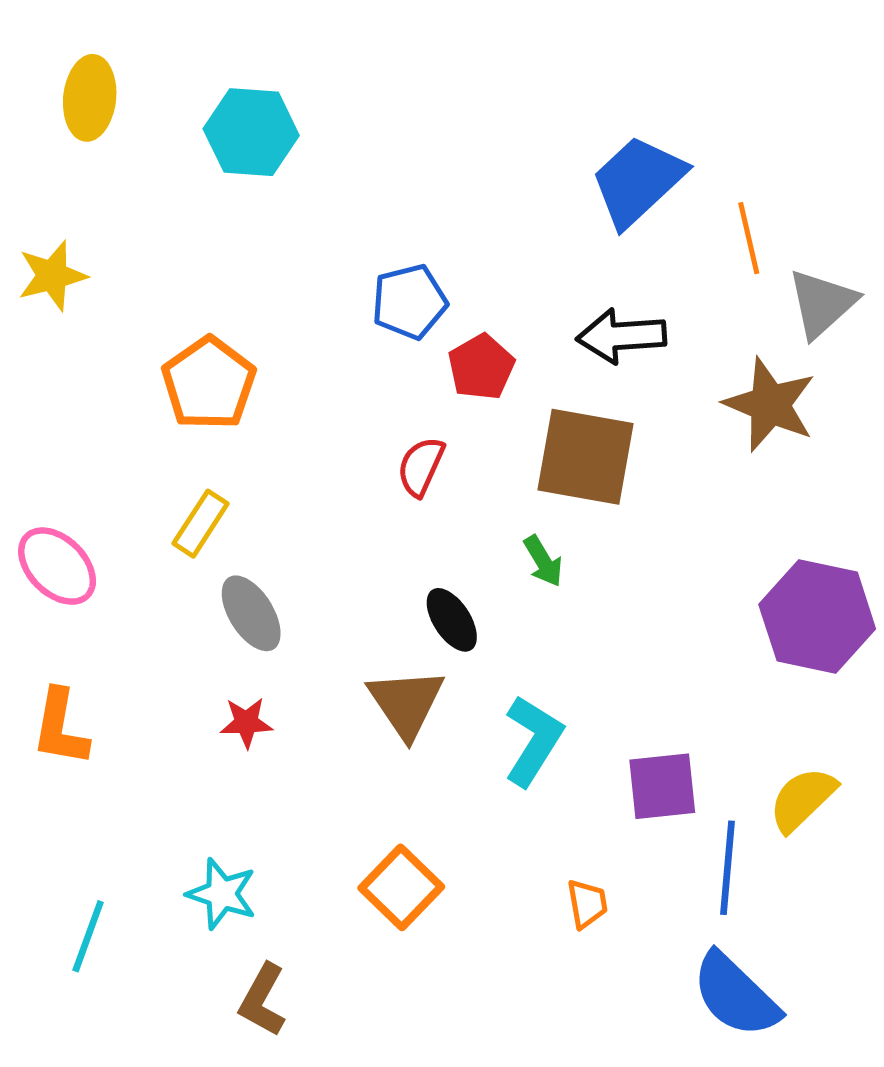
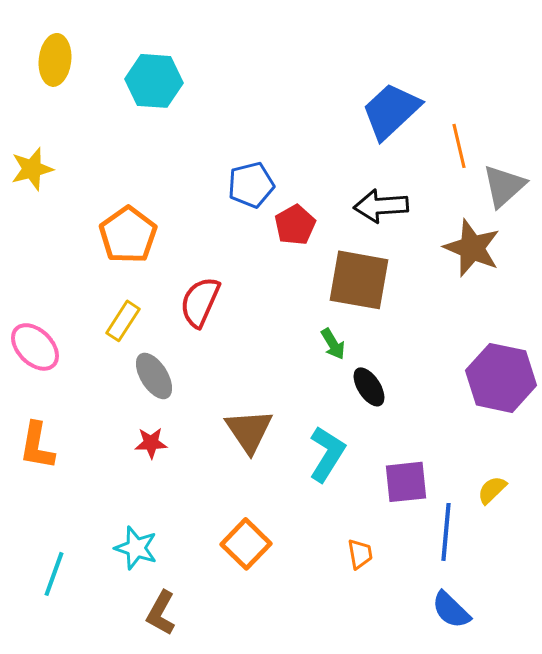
red semicircle: (421, 467) -> (200, 302), moved, size x1.4
black ellipse: (452, 620) -> (369, 387), moved
yellow semicircle: (802, 799) -> (492, 490), size x0.7
blue semicircle: (736, 995) -> (451, 610), size x0.7

